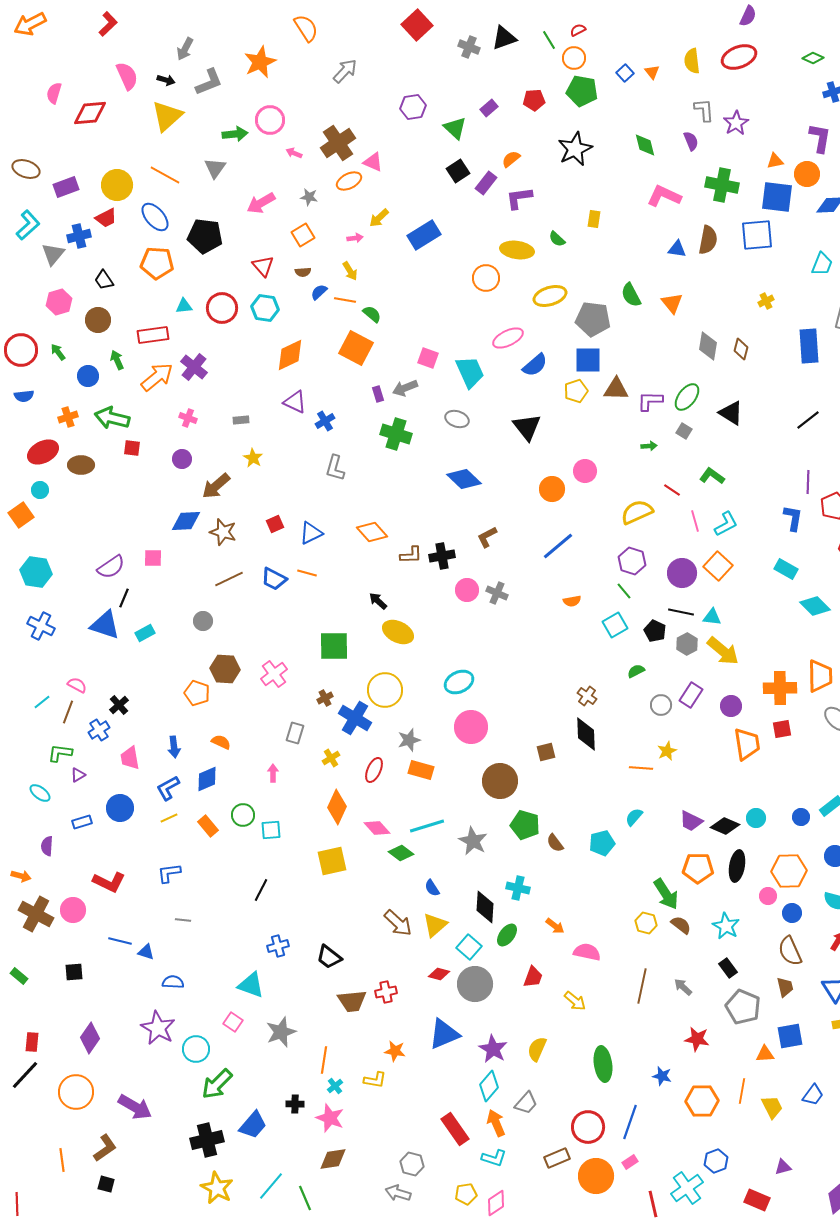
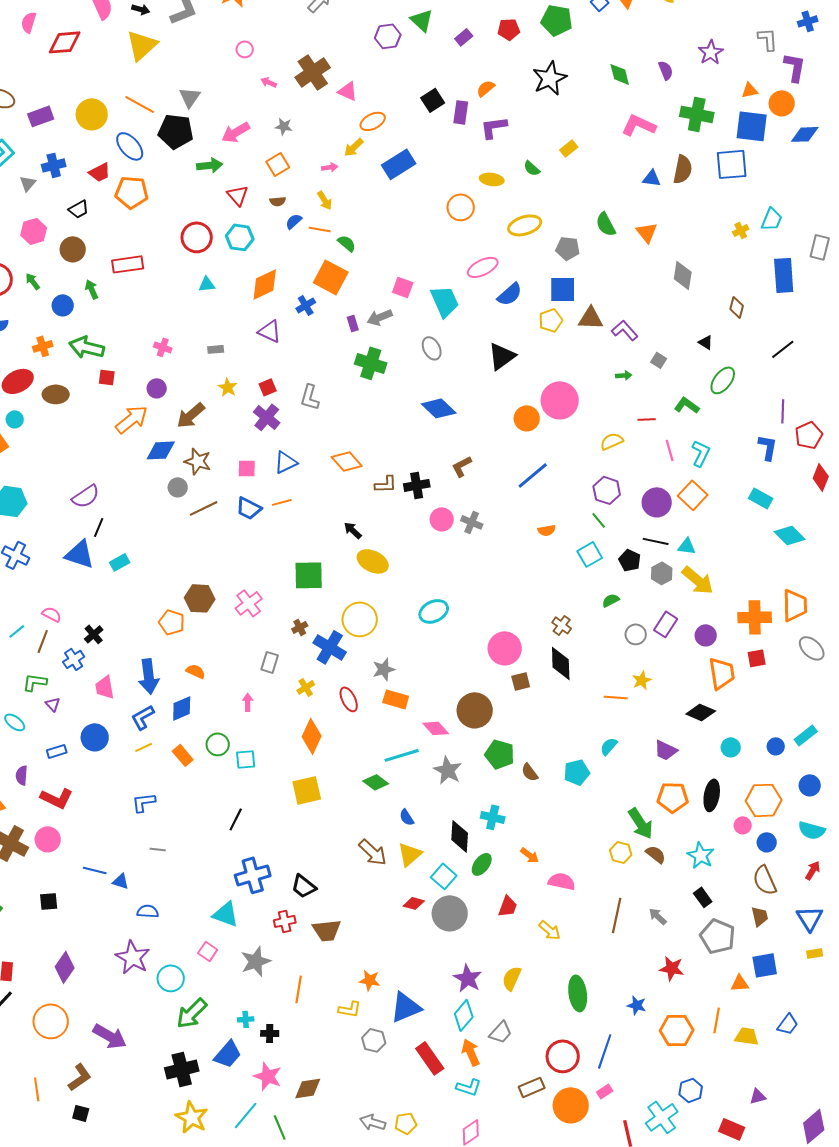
gray L-shape: (704, 110) -> (768, 39), moved
pink circle: (270, 120) -> (245, 49), size x0.6
green triangle: (455, 128) -> (422, 20), moved
green arrow: (235, 134) -> (210, 165), moved
orange ellipse: (349, 181) -> (373, 121), moved
purple rectangle: (486, 183) -> (461, 112), turned -30
red trapezoid: (106, 218) -> (100, 172), moved
yellow rectangle: (594, 219) -> (569, 148), turned 42
black pentagon: (205, 236) -> (176, 131), moved
yellow ellipse: (517, 250) -> (492, 179), size x0.7
gray triangle: (53, 254) -> (28, 183), size x0.7
cyan trapezoid: (822, 264) -> (772, 219), moved
black trapezoid: (104, 280) -> (79, 209), turned -85
cyan triangle: (184, 306) -> (207, 284), moved
gray pentagon: (593, 319) -> (568, 248), size x0.7
brown diamond: (741, 349) -> (737, 307), moved
purple cross: (194, 367) -> (267, 417), moved
orange arrow: (157, 377) -> (132, 419), moved
green ellipse: (687, 397) -> (723, 380), moved
purple L-shape: (650, 401) -> (625, 330), turned 48
black triangle: (731, 413) -> (706, 342), size x0.6
gray ellipse: (457, 419) -> (432, 348), turned 45
blue cross: (325, 421) -> (306, 305), moved
black triangle: (527, 427) -> (502, 356), turned 32
pink circle: (585, 471) -> (560, 400), size x1.6
red line: (672, 490) -> (647, 419), turned -36
yellow semicircle: (637, 512) -> (612, 441), size x0.7
red square: (275, 524) -> (268, 387), moved
cyan L-shape: (726, 524) -> (701, 453), turned -36
pink square: (153, 558) -> (247, 468), moved
orange line: (307, 573) -> (282, 502), turned -30
gray circle: (203, 621) -> (178, 487), moved
pink circle: (471, 727) -> (505, 648), moved
blue arrow: (174, 747) -> (149, 676), size x1.6
red ellipse: (374, 770) -> (349, 699), turned -50
purple triangle: (78, 775) -> (53, 704), turned -42
black diamond: (725, 826) -> (701, 712), moved
pink diamond: (377, 828) -> (436, 728), moved
red L-shape: (109, 882) -> (57, 798), moved
blue cross: (278, 946) -> (253, 875), size x1.6
red cross: (386, 992) -> (285, 921), moved
blue triangle: (444, 1034) -> (406, 1007), moved
cyan cross: (335, 1086) -> (246, 1019), moved, turned 35
yellow trapezoid: (772, 1107) -> (747, 1036), turned -55
pink star: (330, 1118) -> (268, 1076), moved
gray hexagon: (412, 1164) -> (374, 1040), moved
yellow pentagon: (466, 1194) -> (406, 1123), moved

